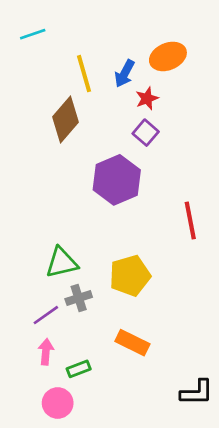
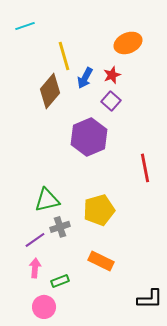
blue arrow: (125, 74) -> (85, 78), moved

